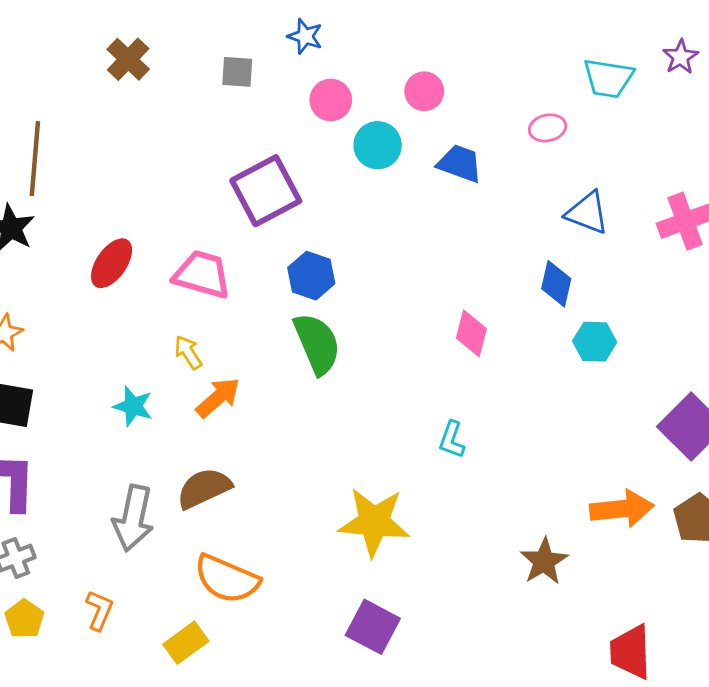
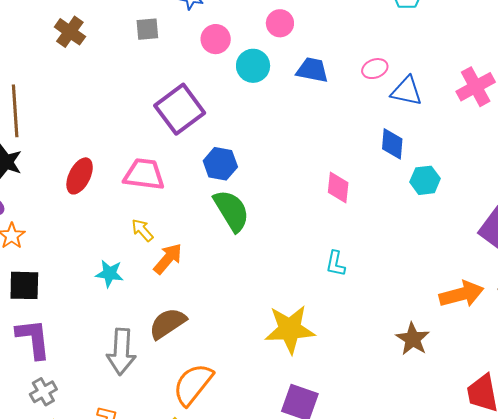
pink ellipse: (548, 128) -> (375, 69), moved
orange semicircle: (227, 579) -> (193, 384), turned 114

